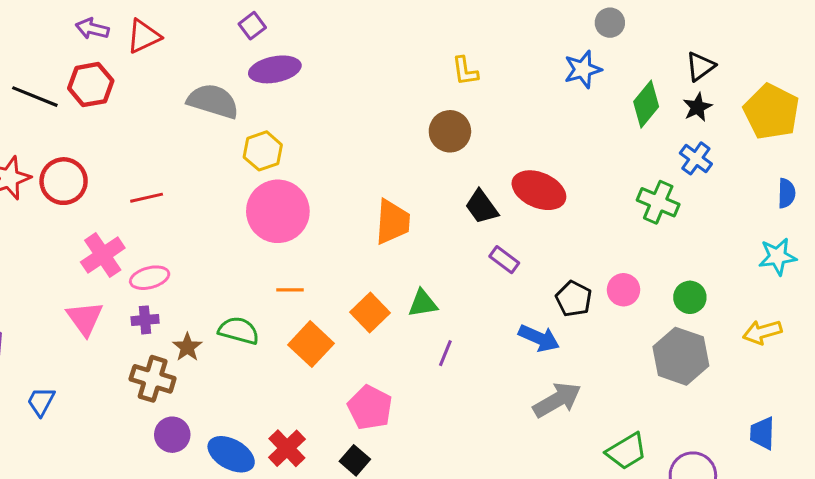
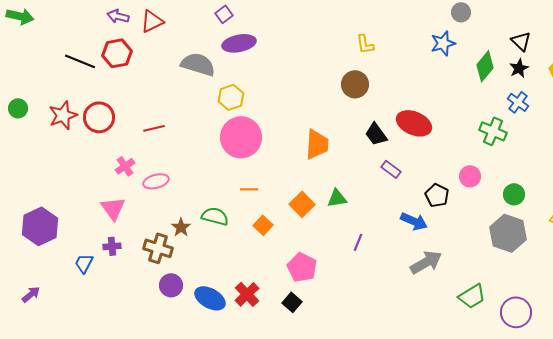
black triangle: (700, 66) -> (521, 41), turned -40
pink cross: (103, 255) -> (125, 166), size x0.7
pink circle: (623, 290) -> (470, 176), moved
purple cross: (145, 320) -> (112, 246), moved
orange square: (311, 344) -> (263, 225), size x0.7
purple line: (445, 353) -> (358, 242), moved

